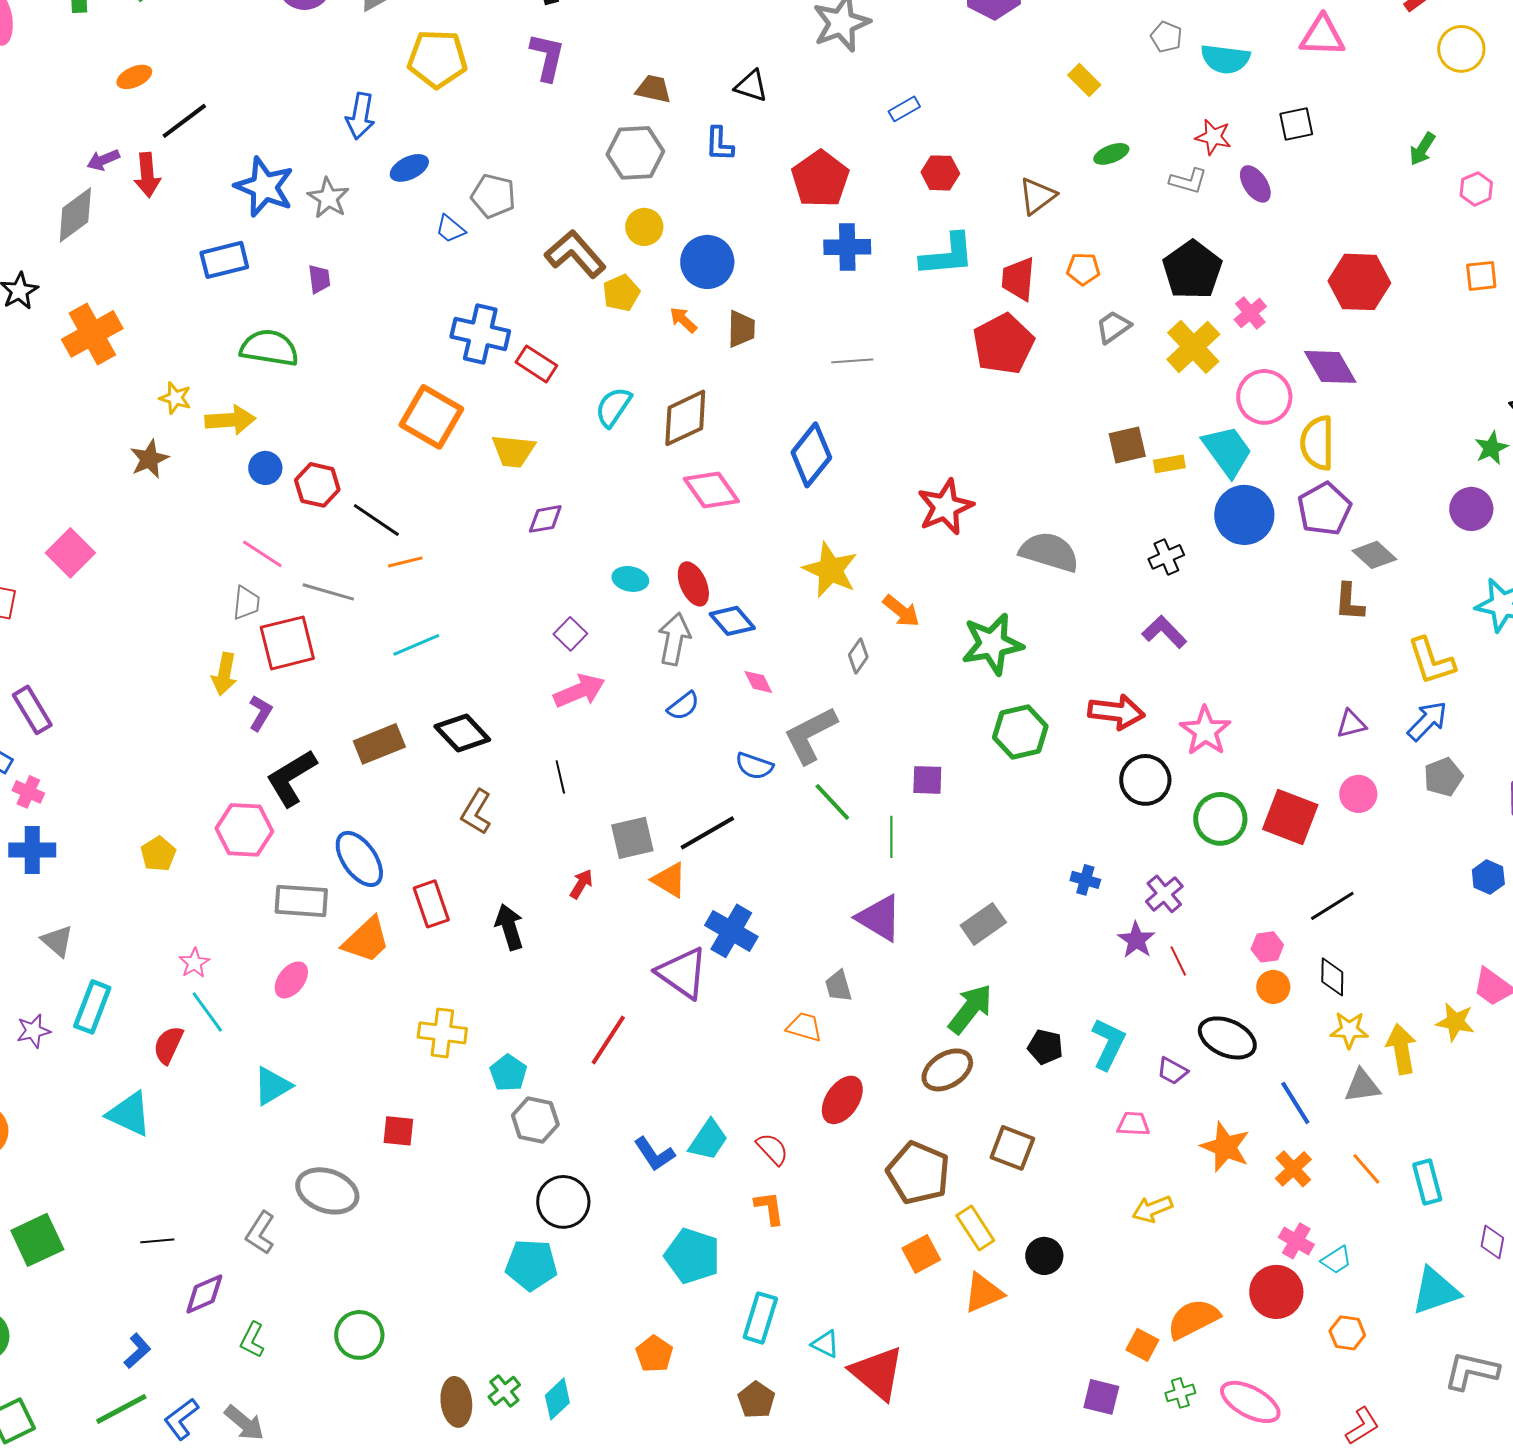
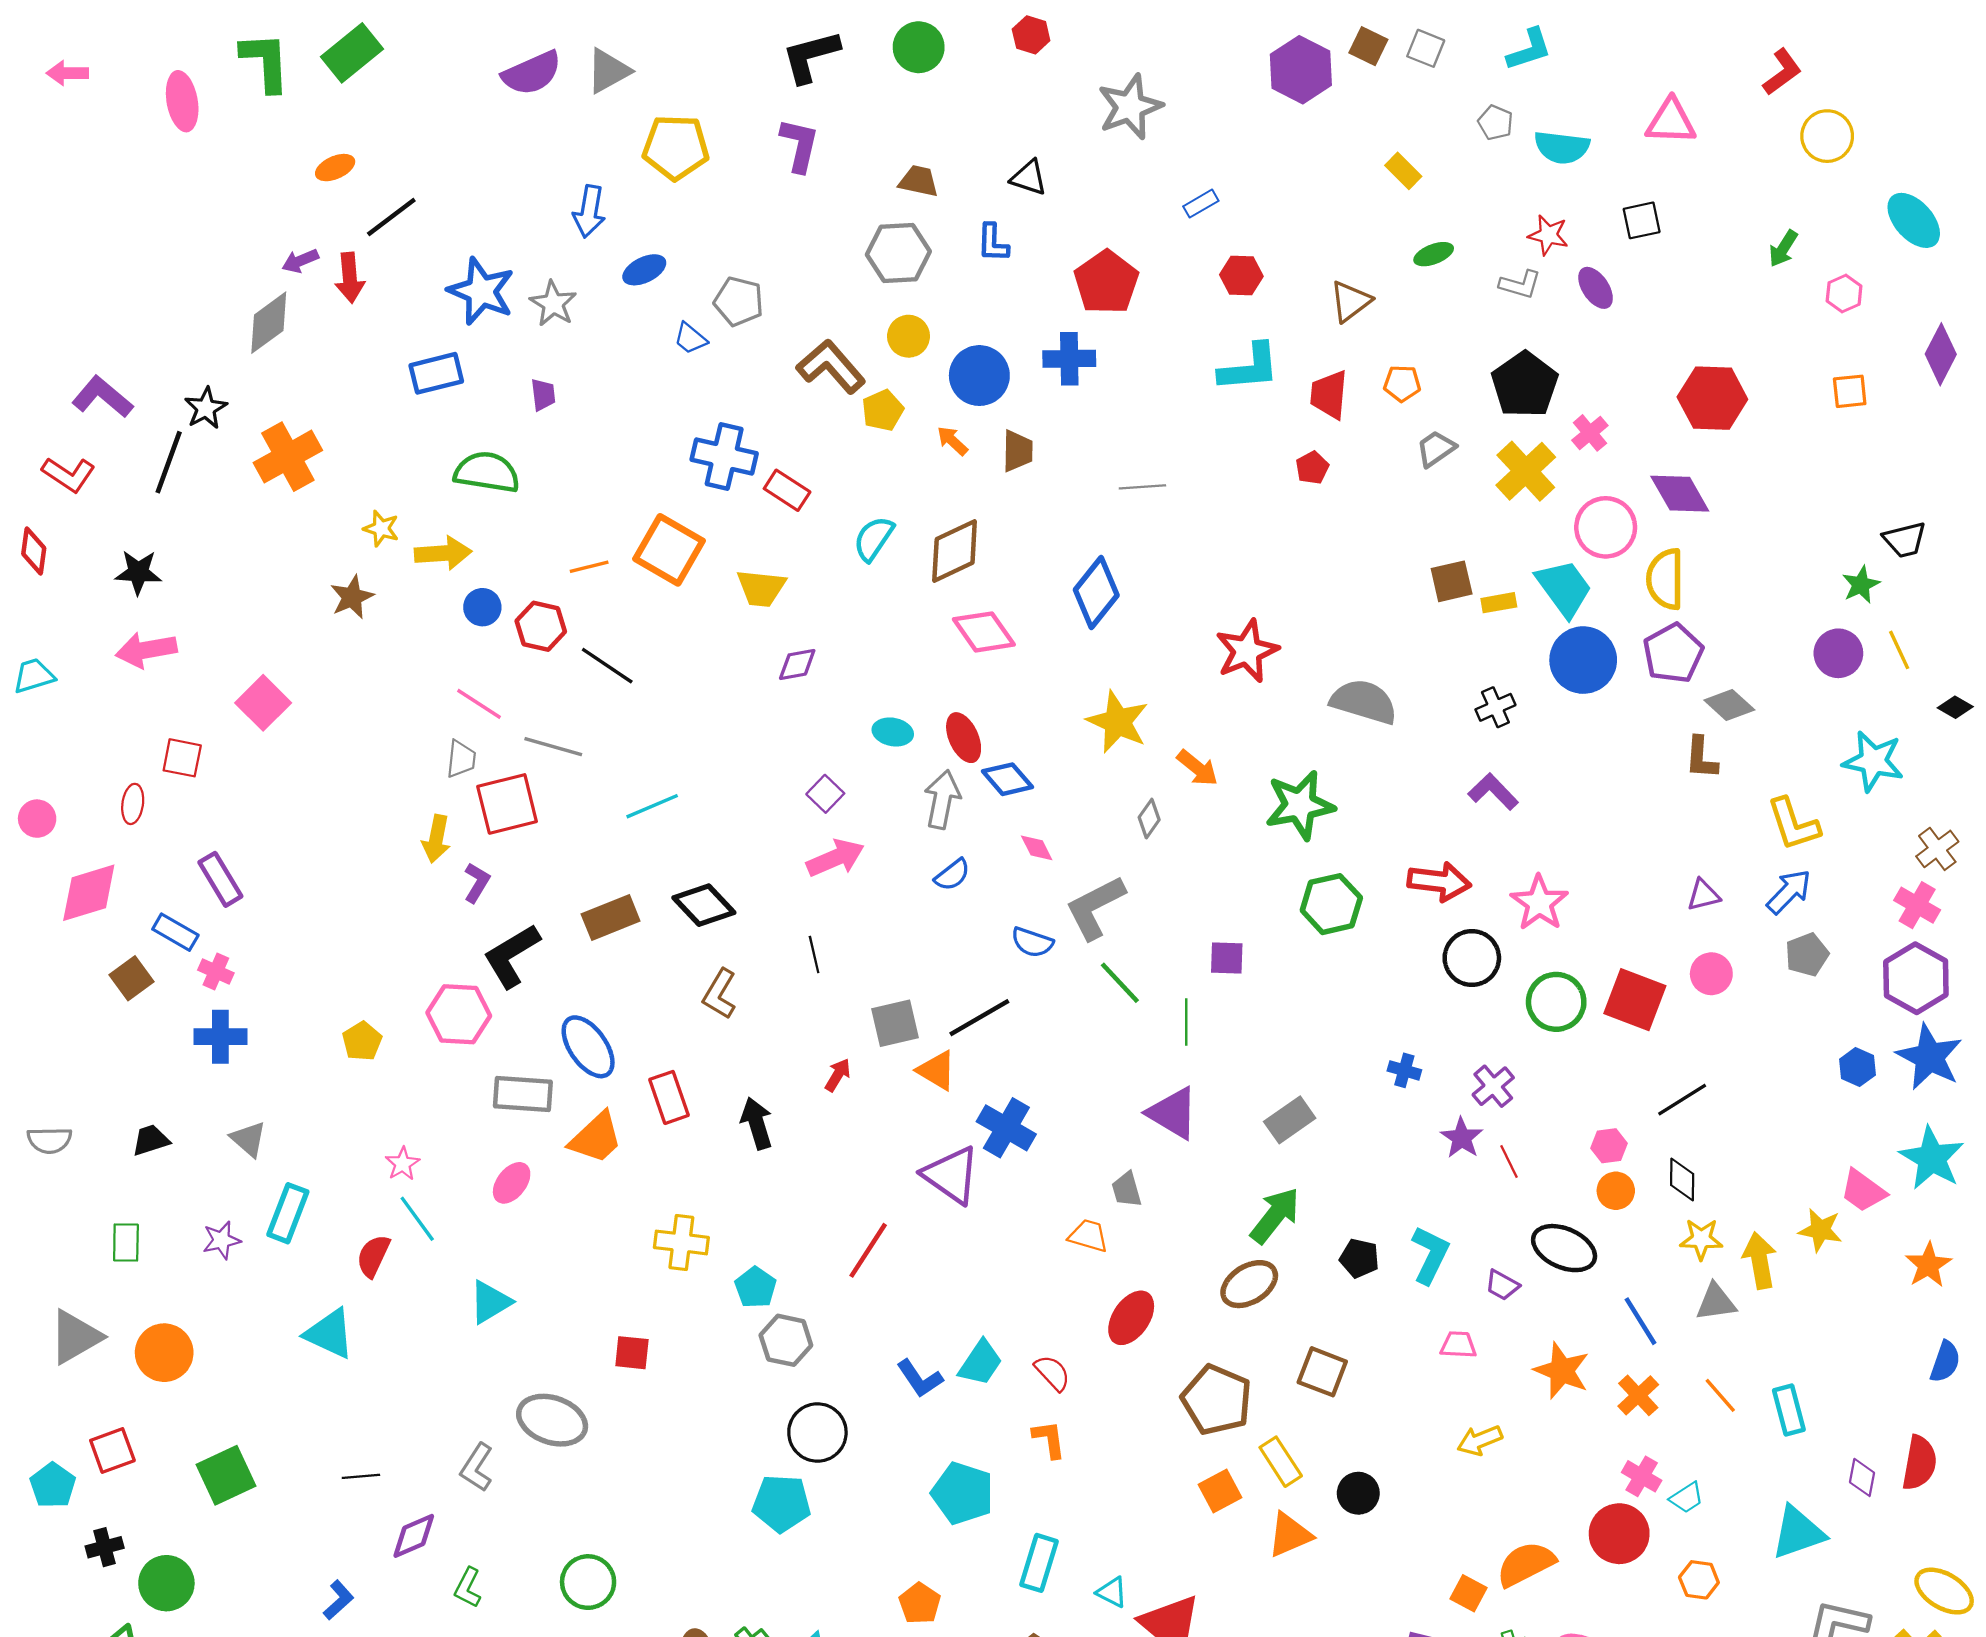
blue cross: (847, 247) -> (1069, 359), moved
red pentagon: (1003, 344) -> (1312, 468), size x0.5
orange line: (405, 562) -> (589, 567), moved

